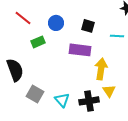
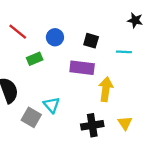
yellow triangle: (109, 91) -> (125, 123), moved
cyan triangle: (62, 100) -> (52, 105), moved

